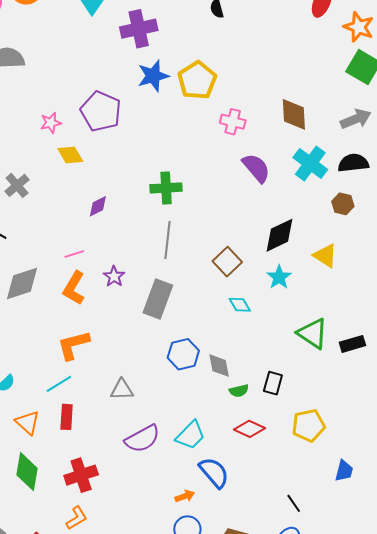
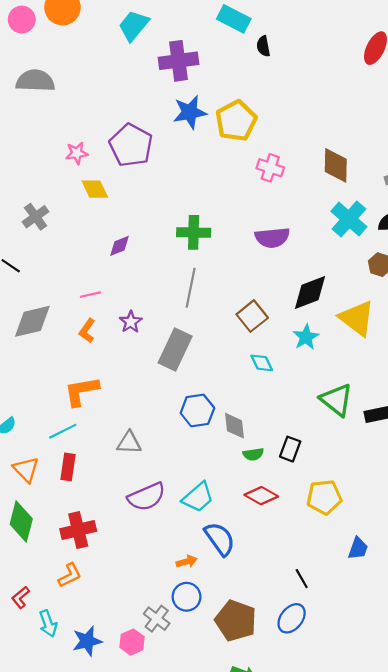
purple semicircle: (256, 168) -> (272, 238), moved, turned 120
yellow triangle: (325, 256) -> (357, 318), size x1.4
orange L-shape: (74, 288) -> (87, 331), size x0.7

